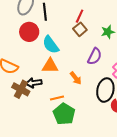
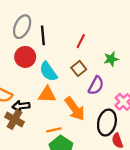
brown square: (80, 29) -> (79, 68), moved
orange arrow: (76, 78) -> (75, 109), size x1.6
black arrow: (34, 83) -> (21, 106), moved

